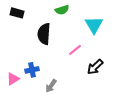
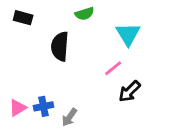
pink line: (75, 50) -> (113, 68), moved
blue cross: (32, 70) -> (44, 106), moved

